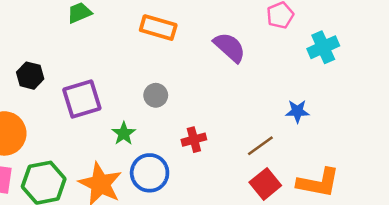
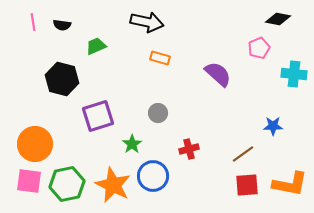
orange rectangle: (158, 28) -> (160, 58), size x0.7
cyan cross: (323, 47) -> (294, 74), turned 30
black hexagon: (30, 76) -> (62, 79), moved, size x1.5
red square: (265, 184) -> (247, 185), turned 35

